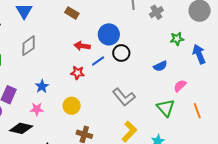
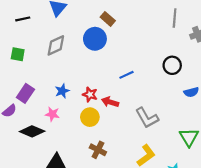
blue circle: (109, 34) -> (95, 39), moved
red arrow: (82, 46) -> (110, 102), moved
black circle: (121, 53) -> (172, 65), moved
red star: (77, 73) -> (90, 95), moved

